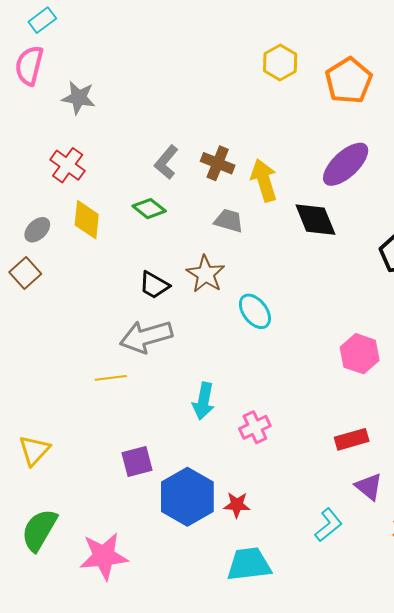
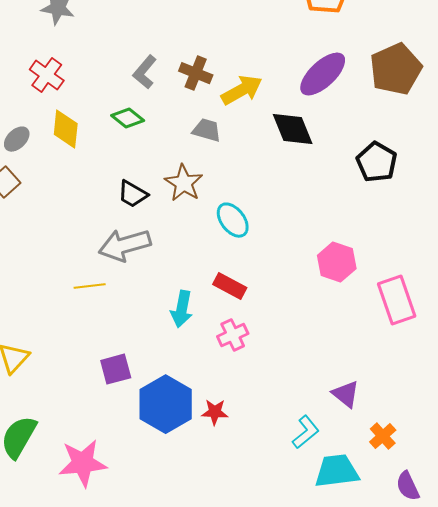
yellow arrow: (264, 180) -> (242, 90), turned 78
red rectangle: (352, 439) -> (230, 286), moved, turned 44
cyan trapezoid: (249, 564) -> (337, 471), moved

